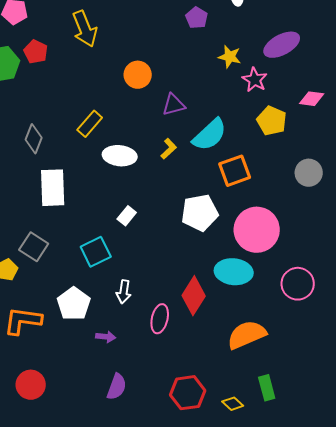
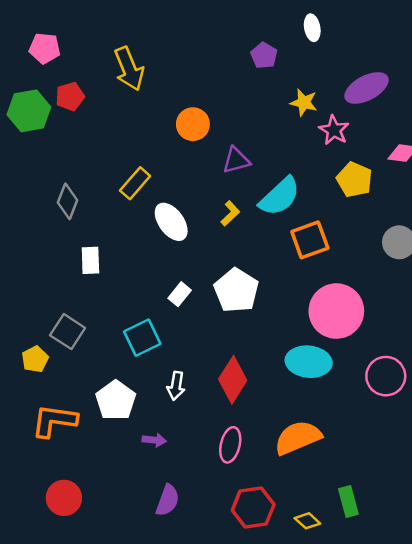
red pentagon: (36, 52) -> (70, 96), turned 30
white ellipse: (120, 156) -> (171, 222), turned 48
white rectangle: (53, 188) -> (90, 260), size x0.6
white pentagon: (200, 213) -> (236, 291), moved, turned -30
red diamond: (194, 296) -> (233, 380), moved
pink ellipse: (160, 319) -> (230, 445), moved
orange semicircle: (247, 335) -> (298, 438), moved

